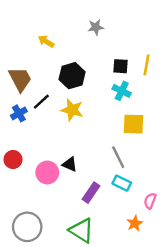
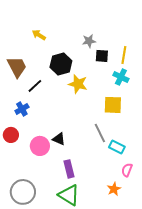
gray star: (96, 27) -> (89, 41), moved
cyan cross: (122, 91) -> (121, 77), moved
yellow star: (72, 110) -> (78, 84), moved
blue cross: (19, 113) -> (22, 109), moved
cyan rectangle: (122, 183) -> (117, 147), moved
purple rectangle: (91, 193) -> (69, 169), moved, turned -48

